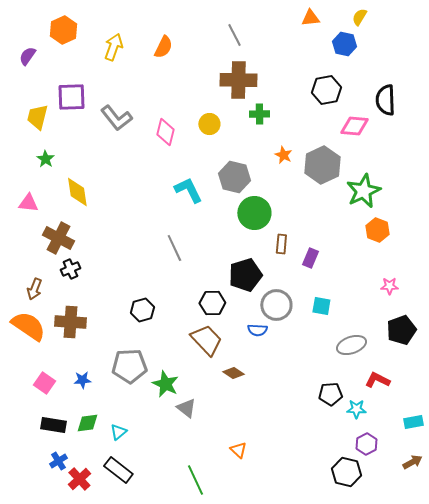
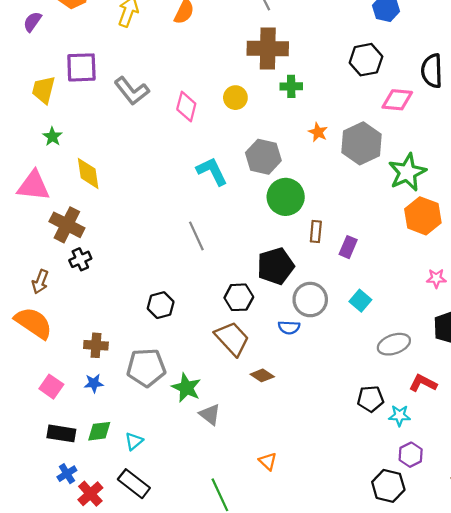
pink triangle: (28, 203) -> (33, 186), size x1.5
orange hexagon: (377, 230) -> (423, 216), size x1.4
cyan square: (321, 306) -> (360, 301), turned 30
brown cross: (70, 322) -> (96, 345), moved, size x0.7

